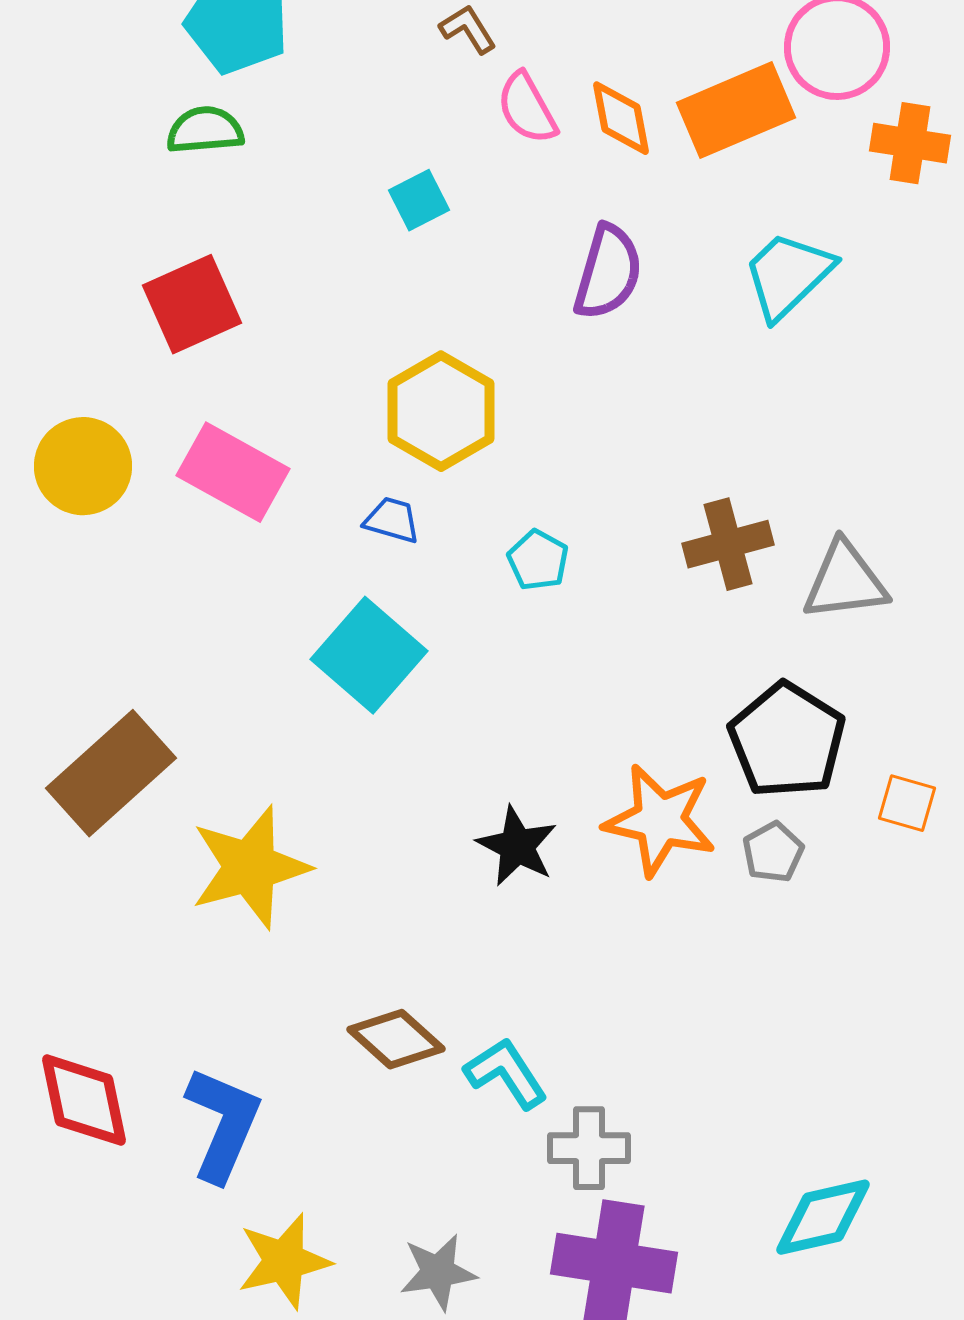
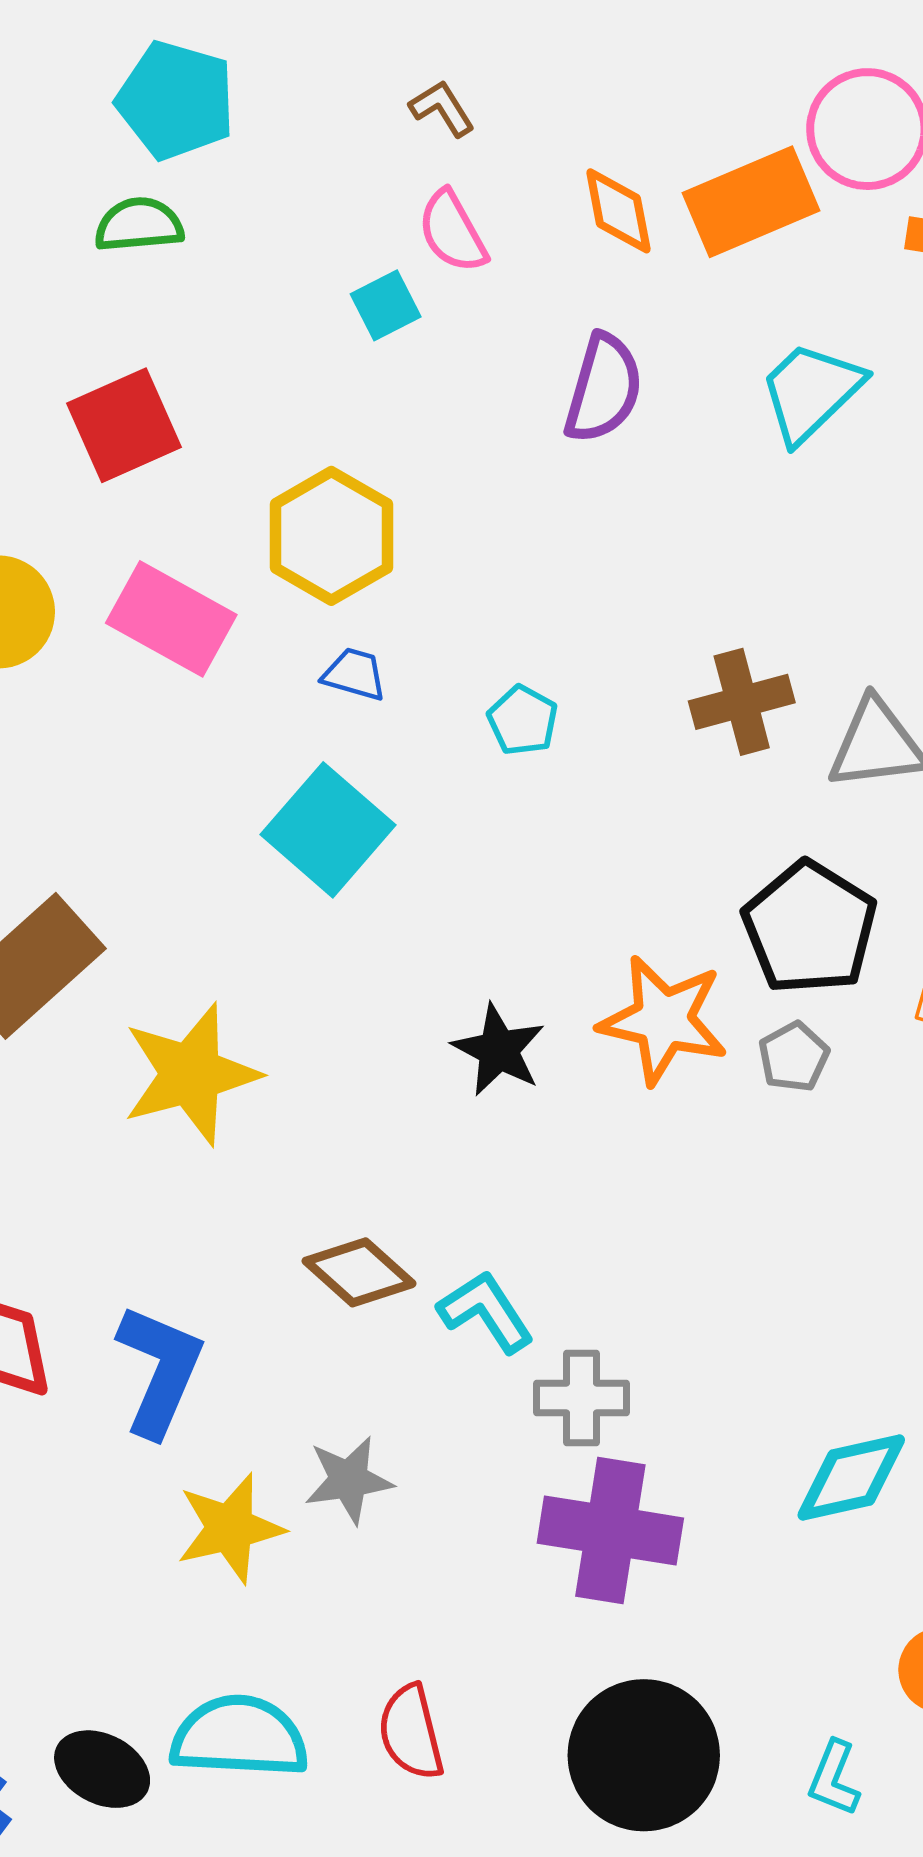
pink semicircle: (527, 108) -> (452, 232), moved
yellow hexagon: (441, 411) -> (331, 536), moved
gray star: (438, 1272) -> (349, 1480), moved

